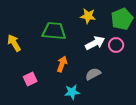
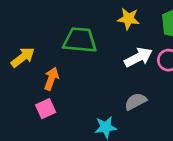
yellow arrow: (14, 43) -> (23, 57), turned 84
orange arrow: (62, 64) -> (51, 79), moved

